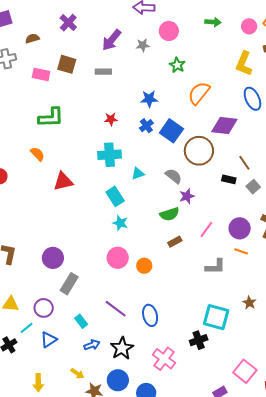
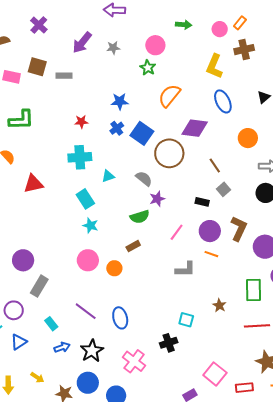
pink circle: (169, 31) -> (155, 45), moved
gray rectangle: (103, 72) -> (64, 76), moved
black rectangle: (229, 179) -> (202, 202), moved
brown rectangle: (175, 242) -> (133, 246), moved
cyan square: (216, 317) -> (186, 320), size x0.6
yellow arrow: (77, 374) -> (37, 377), moved

